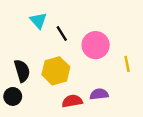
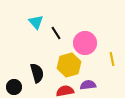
black semicircle: (22, 71) -> (37, 73), moved
yellow hexagon: (56, 71) -> (69, 65), moved

